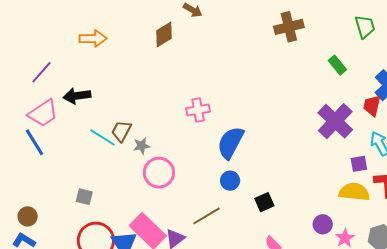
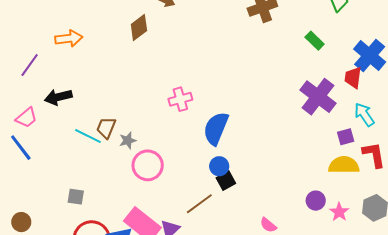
purple line: (42, 72) -> (30, 65), moved
pink trapezoid: (43, 113) -> (26, 118), size x0.7
black square: (264, 202) -> (226, 181), moved

